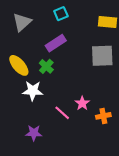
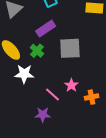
gray square: (102, 56) -> (70, 48), moved
purple star: (34, 133) -> (43, 115), moved

